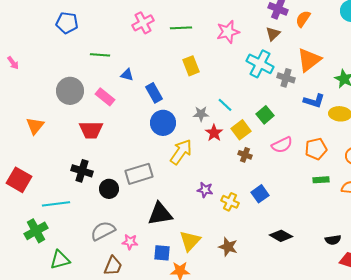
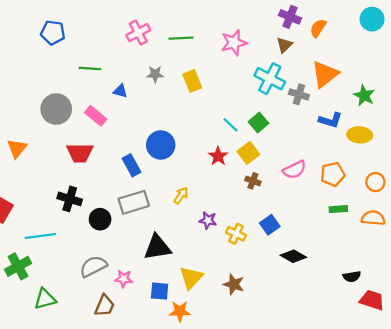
blue rectangle: (154, 93) -> (132, 165), moved
gray star: (201, 114) -> (155, 74), moved
green square: (265, 115) -> (259, 122), moved
yellow arrow: (181, 152) -> (181, 196), moved, size x0.6
black diamond: (281, 236) -> (293, 256), moved

